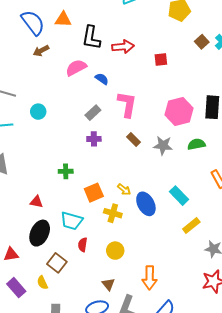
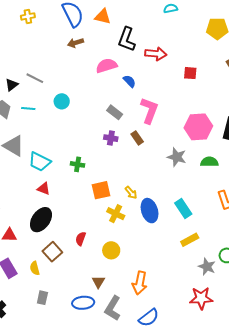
gray rectangle: (93, 113) -> (115, 112), turned 70
brown rectangle: (133, 139) -> (137, 138), moved
cyan trapezoid: (72, 221) -> (40, 162), moved

